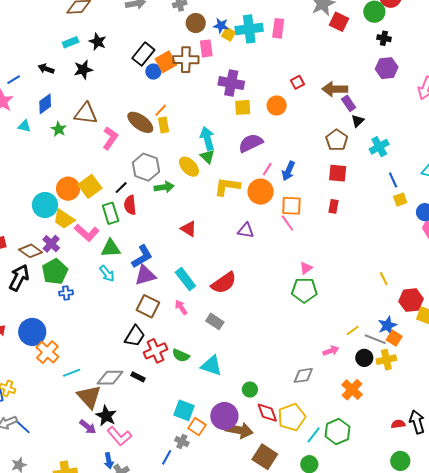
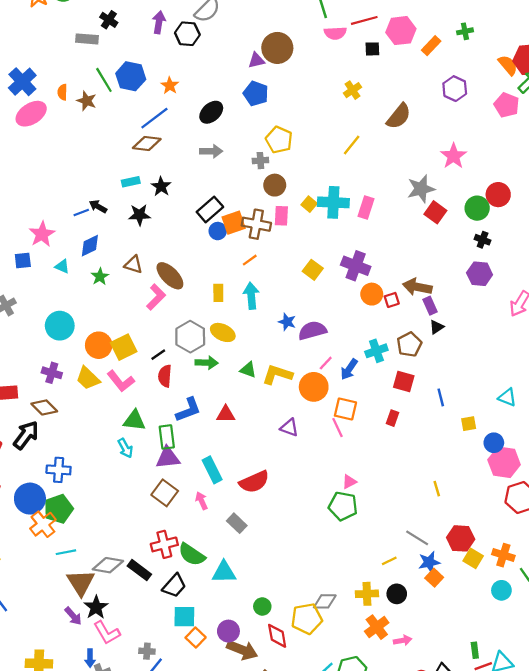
blue star: (221, 26) -> (287, 322), moved
blue line: (14, 80) -> (81, 212), moved
red square: (297, 82) -> (392, 300), moved
purple cross: (231, 83) -> (356, 266), moved
orange circle: (277, 105) -> (372, 294), moved
yellow square: (243, 107) -> (313, 270), moved, turned 30
orange line: (161, 110) -> (250, 260), moved
brown triangle: (86, 113) -> (133, 265), size x0.7
brown ellipse: (140, 122) -> (170, 276), moved
cyan arrow: (207, 139) -> (251, 296), moved
cyan cross: (379, 147) -> (376, 351), moved
green triangle: (207, 157) -> (248, 370), moved, turned -35
yellow ellipse: (189, 167) -> (223, 332), moved, turned -30
blue line: (393, 180) -> (441, 397), moved
cyan circle: (45, 205) -> (60, 326), moved
green rectangle: (111, 213) -> (167, 437), moved
red triangle: (189, 229) -> (226, 414), turned -42
pink L-shape: (87, 233) -> (121, 381), moved
purple cross: (51, 244) -> (52, 373), moved, turned -36
blue L-shape: (142, 256) -> (188, 410), moved
green pentagon: (55, 272) -> (59, 509), moved
yellow line: (384, 279) -> (437, 489), moved
blue cross: (66, 293) -> (59, 470), moved, size x1.5
black trapezoid: (135, 336) -> (174, 586), moved
gray line: (375, 339) -> (417, 538), moved
pink arrow: (331, 351) -> (403, 640), moved
green semicircle: (181, 355) -> (192, 555), size x1.4
yellow cross: (386, 360) -> (367, 594), moved
cyan triangle: (211, 366) -> (224, 572), turned -30
black rectangle: (138, 377) -> (139, 570), size x1.5
cyan square: (184, 410) -> (184, 617), turned -30
purple circle: (224, 416) -> (228, 631), size x0.7
yellow pentagon: (292, 417) -> (307, 619), moved
gray cross: (182, 442) -> (147, 651), moved, turned -32

